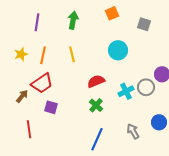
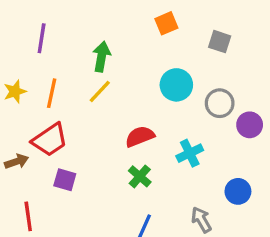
green arrow: (73, 20) -> (101, 57), moved
yellow line: (72, 54) -> (100, 92), turned 56
gray circle: (146, 87) -> (220, 103), moved
brown arrow: (22, 96) -> (17, 161), turned 32
blue circle: (159, 122) -> (238, 191), moved

